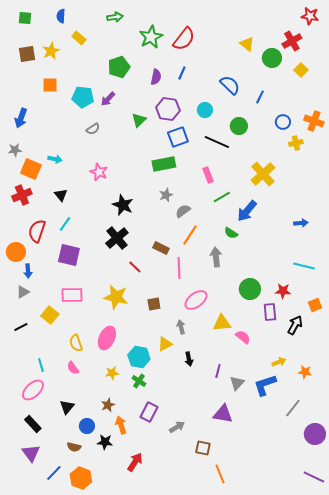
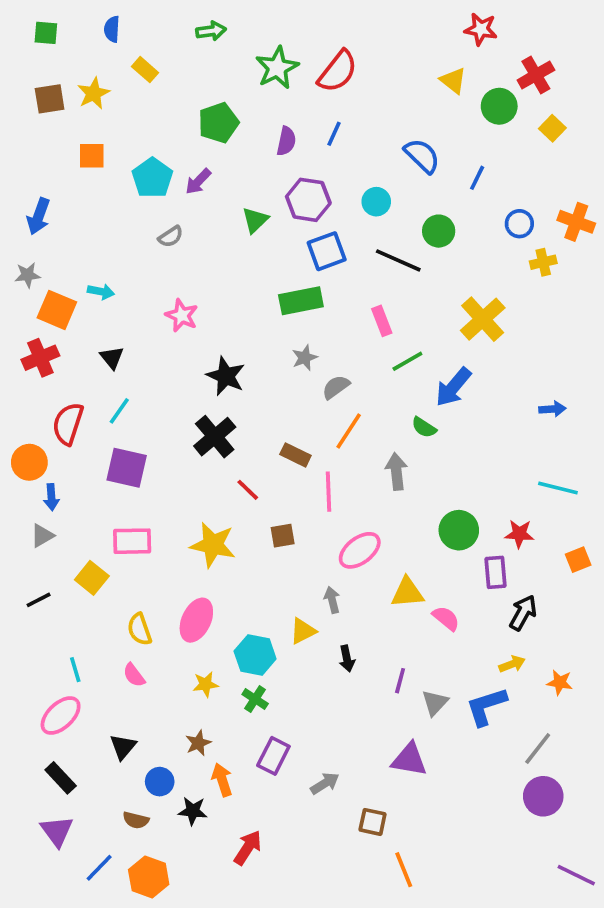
red star: (310, 16) -> (481, 29), moved
cyan pentagon: (83, 97) -> (152, 178), turned 30
brown square: (154, 304) -> (283, 536), moved
black arrow: (295, 325) -> (523, 613), moved
purple circle: (315, 434) -> (543, 796), moved

